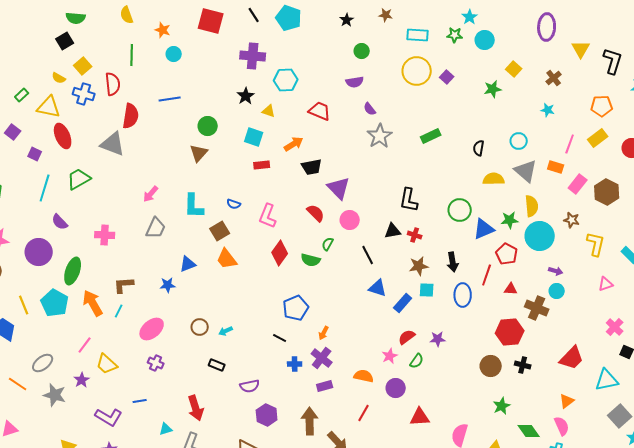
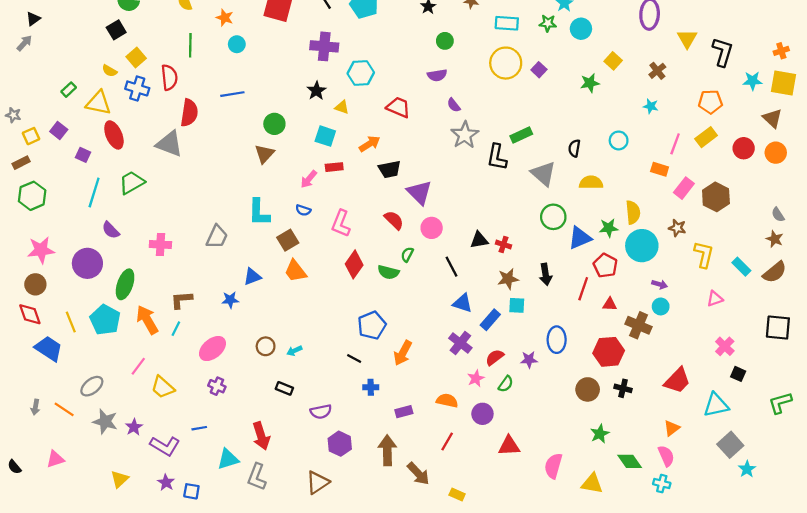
gray triangle: (526, 171) -> (543, 174), moved
pink arrow: (151, 194) -> (309, 179), moved
black L-shape: (409, 200) -> (497, 157), moved
blue ellipse: (463, 295) -> (557, 340), moved
orange arrow: (324, 333) -> (403, 353), size x1.6
purple cross: (322, 358) -> (460, 343), moved
purple star: (82, 380) -> (134, 427), moved
cyan triangle: (166, 429) -> (228, 459), size x1.5

